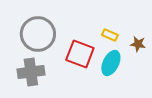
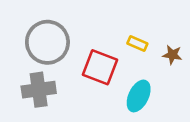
cyan ellipse: (111, 63) -> (139, 96), moved

